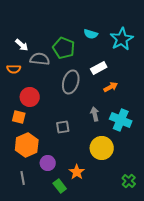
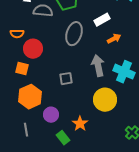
orange semicircle: (14, 69) -> (17, 34), moved
gray arrow: (95, 114) -> (98, 66), size x1.5

